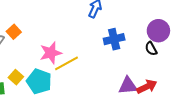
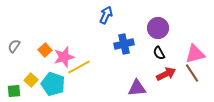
purple circle: (158, 31) -> (158, 28), moved
orange square: (14, 32) -> (45, 50), moved
red arrow: (147, 87) -> (166, 74), moved

